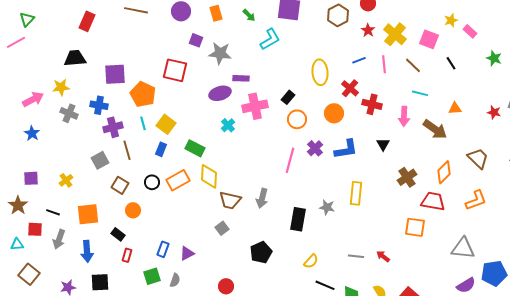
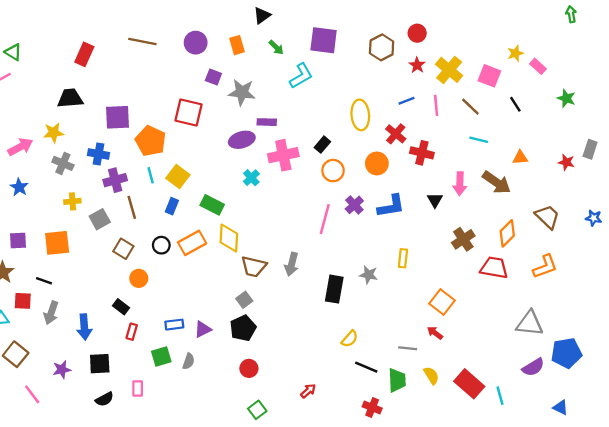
green triangle: (27, 19) -> (13, 52), turned -42
pink arrow: (404, 116) -> (460, 184), moved
yellow cross: (66, 180) -> (72, 201), moved, turned 32
yellow rectangle: (356, 193) -> (403, 258), size x0.7
orange square: (88, 214) -> (57, 243), moved
orange square: (415, 227) -> (442, 302), moved, turned 30
blue rectangle: (163, 249) -> (174, 325), turned 63
black pentagon: (261, 252) -> (243, 328), moved
gray line: (356, 256) -> (408, 348), moved

